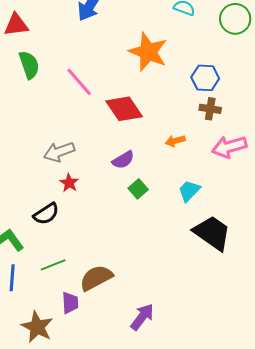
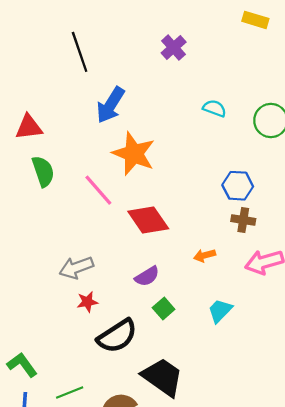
orange star: (148, 52) -> (134, 154), moved
red star: (69, 183) -> (87, 302), turned 30
black semicircle: (46, 214) -> (117, 336), moved, size x1.4
black trapezoid: (212, 233) -> (163, 377), moved

